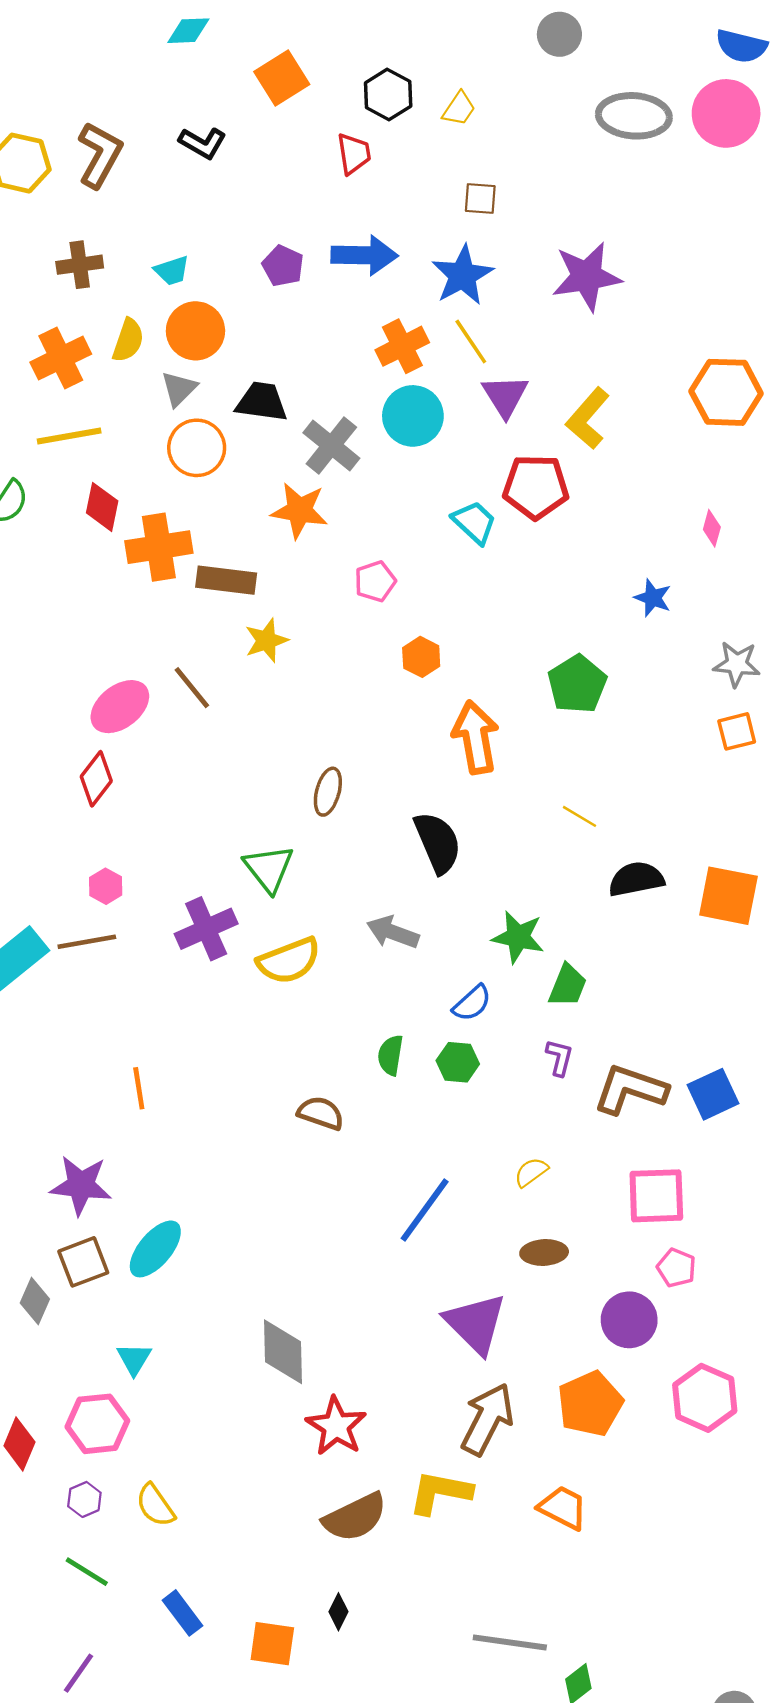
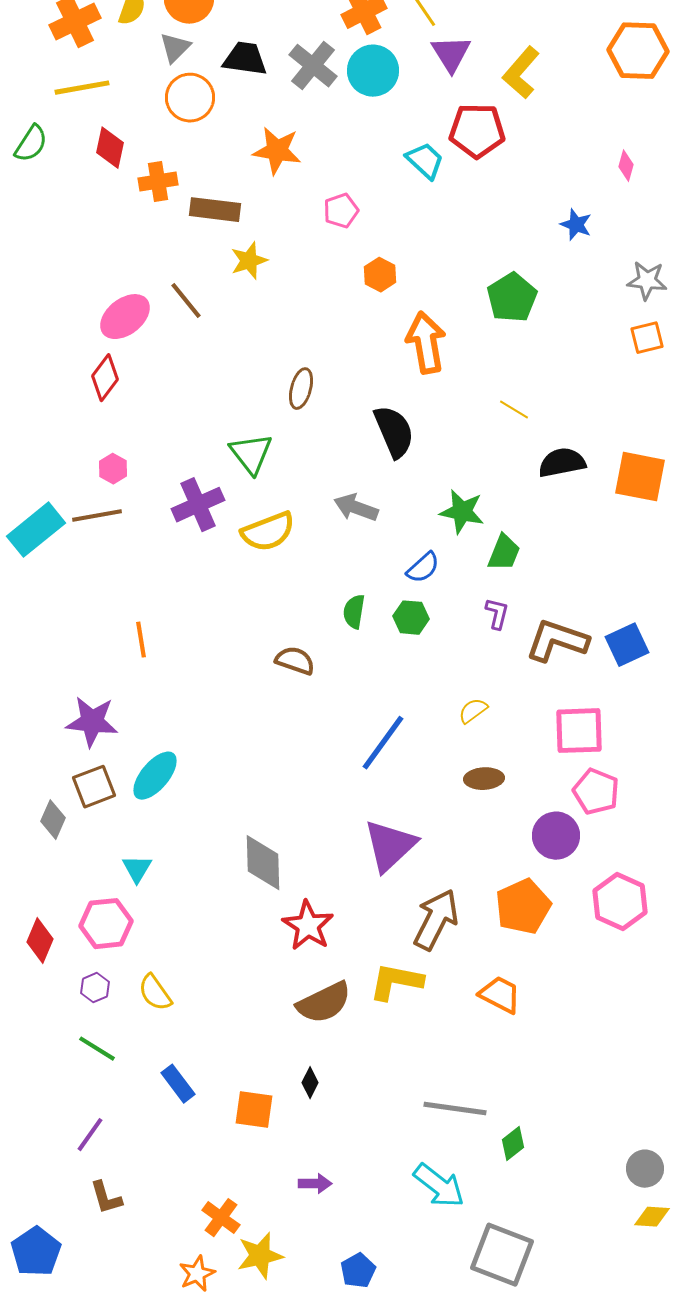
gray cross: (331, 445) -> (313, 66), moved
orange cross: (159, 547) -> (158, 182), size x0.7
pink pentagon: (676, 1268) -> (596, 792), size x1.4
purple triangle: (476, 1323) -> (390, 846), moved, turned 32

